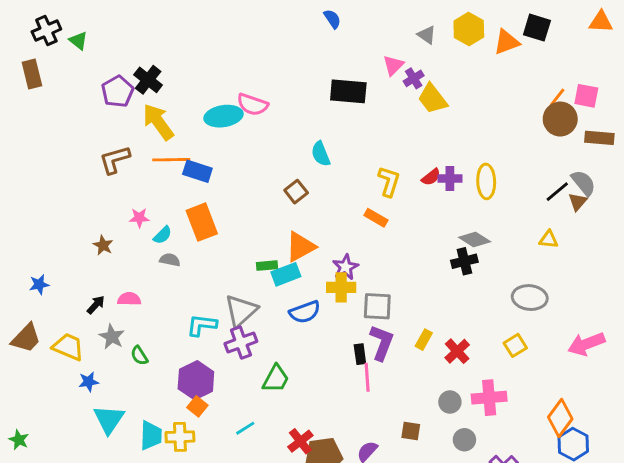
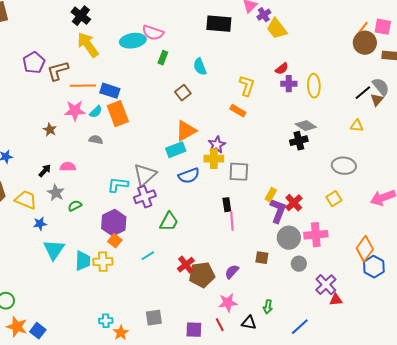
purple pentagon: (118, 91) -> (34, 63), moved
orange line: (171, 160) -> (83, 86), moved
blue rectangle: (197, 171) -> (110, 91), moved
red semicircle: (431, 177) -> (282, 69), moved
pink star: (139, 218) -> (75, 111), size x1.5
cyan semicircle: (163, 235) -> (96, 112), moved
green rectangle: (267, 266) -> (163, 58), moved, turned -64
purple L-shape: (382, 343) -> (278, 211), moved
green semicircle: (139, 356) -> (75, 206), turned 96
gray circle: (450, 402) -> (289, 238), size x1.5

